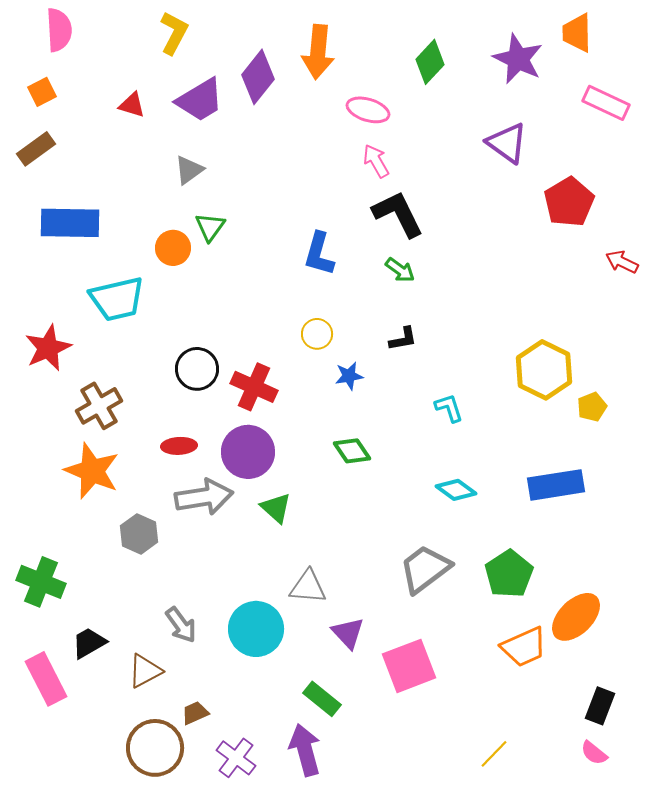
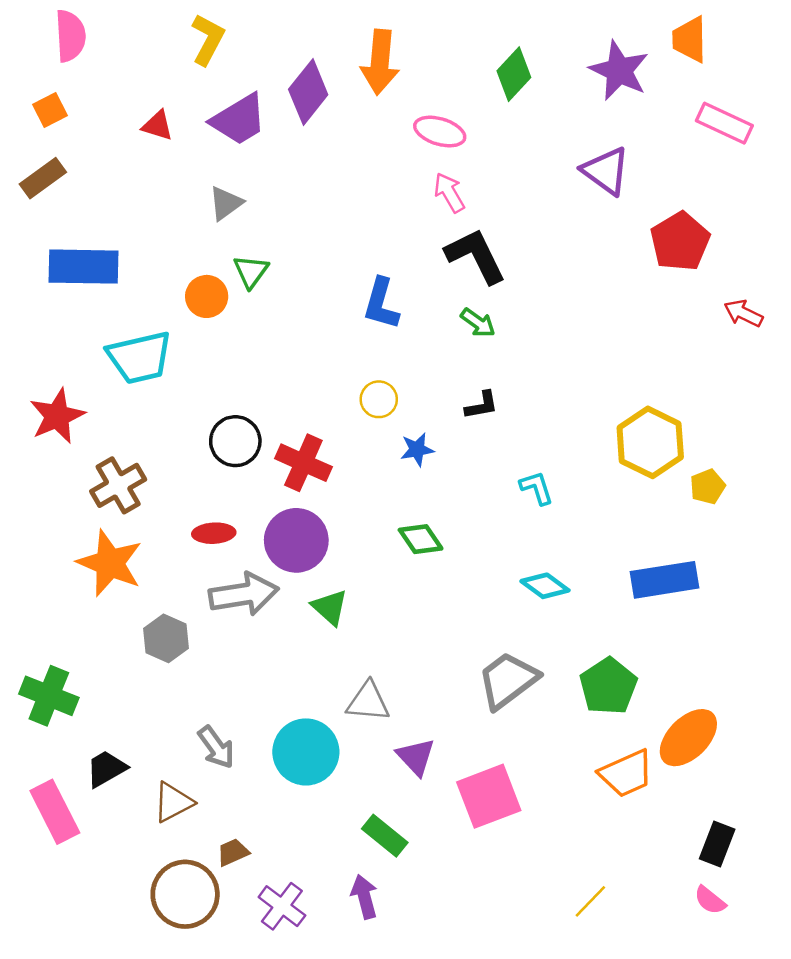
purple arrow: (305, 750) -> (364, 897), size x0.7

